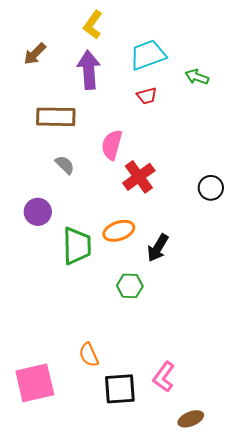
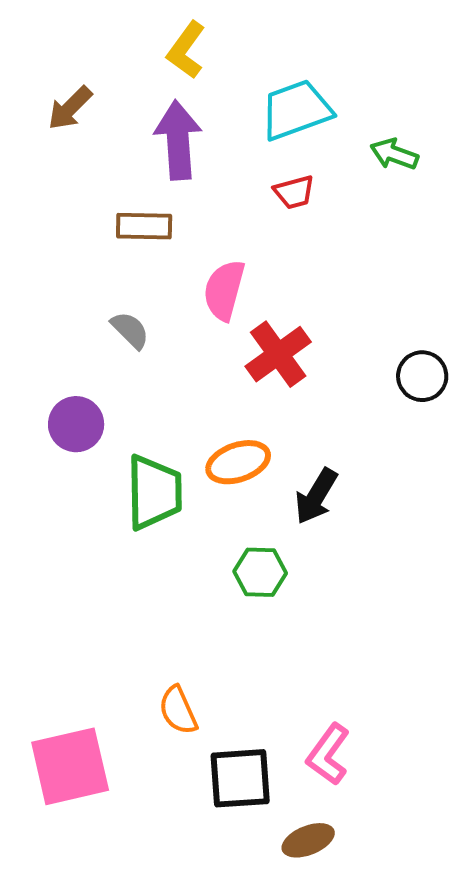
brown rectangle: (56, 117) -> (144, 226), moved, size x0.7
brown ellipse: (191, 419) -> (308, 840), moved

